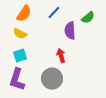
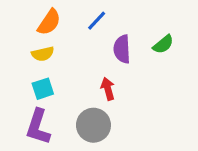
green semicircle: (88, 18) -> (163, 44), moved
yellow semicircle: (20, 34) -> (43, 54), turned -40

